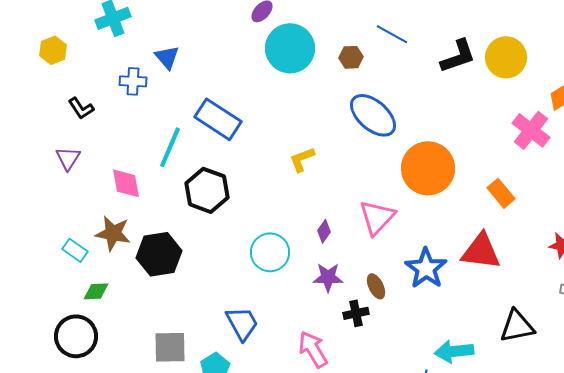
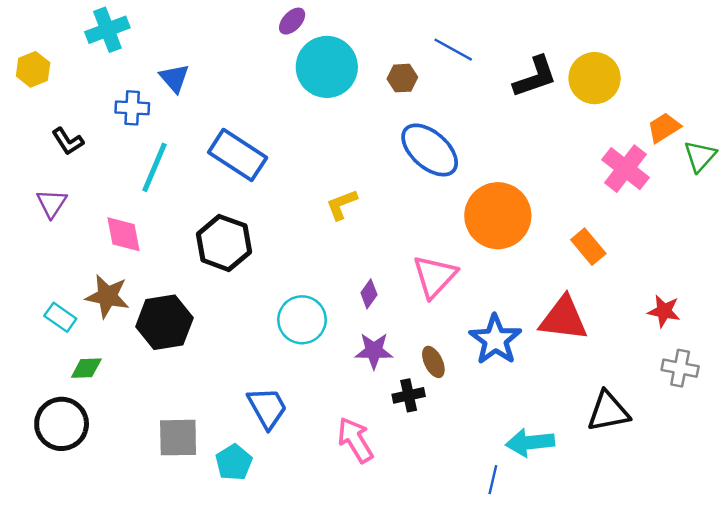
cyan line: (170, 147) -> (154, 167), moved

